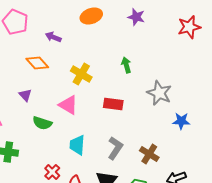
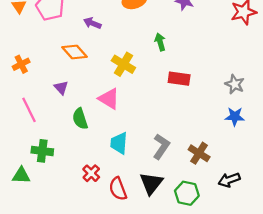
green arrow: (126, 65) -> (160, 42), moved
gray star: (159, 93) -> (235, 84), moved, size x0.7
red rectangle: (113, 104) -> (179, 79), moved
green semicircle: (42, 123) -> (80, 119), turned 54

